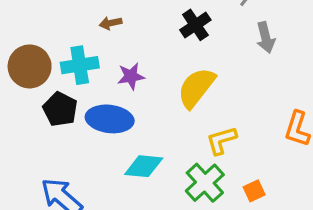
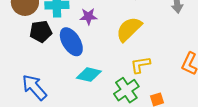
black pentagon: (60, 109) -> (41, 31), turned 30
blue ellipse: (110, 119) -> (71, 42), turned 44

